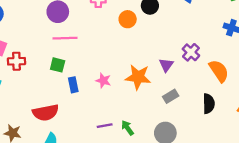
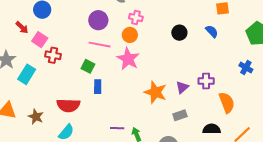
orange circle: (128, 19) -> (130, 35), moved
purple cross: (191, 52) -> (206, 81), turned 35
pink star: (103, 81) -> (128, 59), moved, size x1.6
black semicircle: (209, 104) -> (212, 129), turned -102

